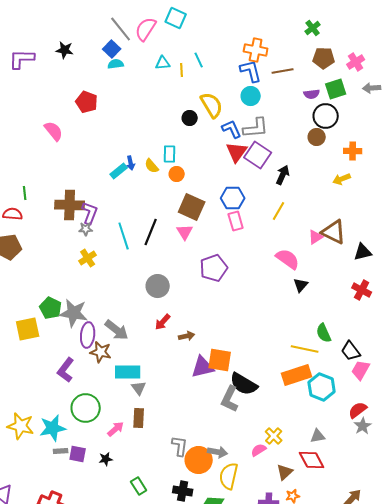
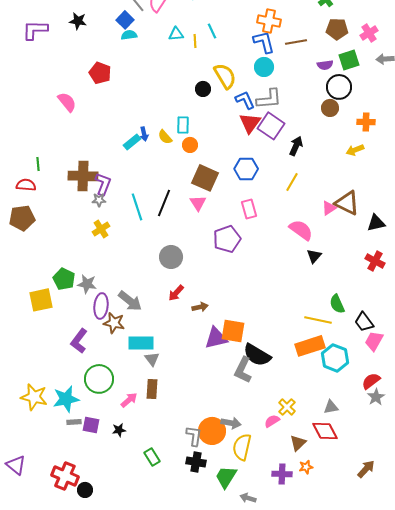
pink rectangle: (236, 221) -> (249, 209), moved
gray star: (74, 313) -> (87, 284), size x0.7
gray L-shape: (180, 446) -> (194, 436), moved

